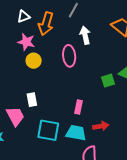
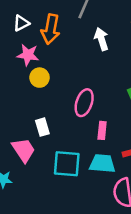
pink ellipse: (69, 56) -> (84, 103), moved, turned 30

